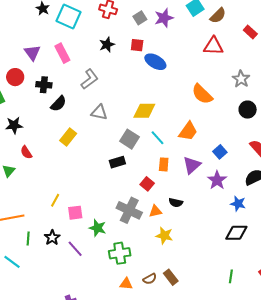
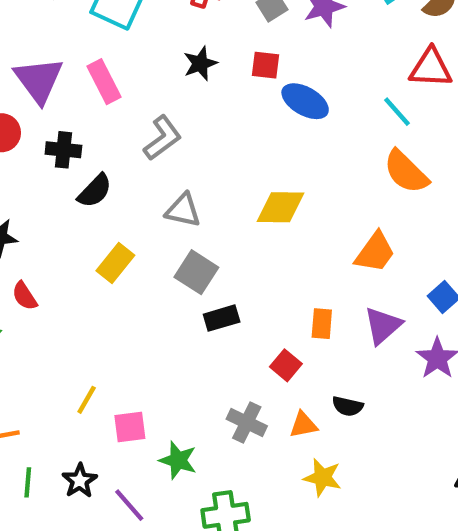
purple triangle: (32, 53) -> (39, 80), size x1.4
cyan line: (157, 138) -> (397, 112), moved
gray square: (130, 139) -> (196, 272), moved
gray cross: (129, 210) -> (247, 423), size x0.7

